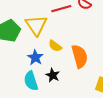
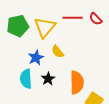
orange semicircle: (80, 56) -> (77, 82), moved

